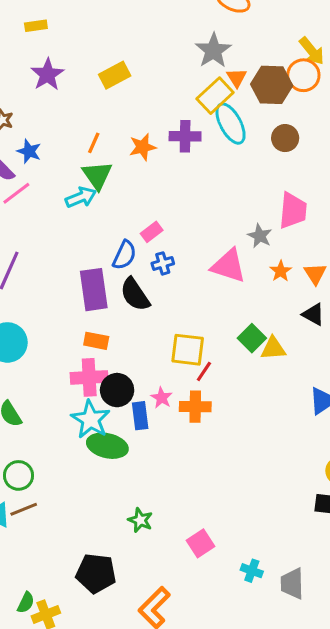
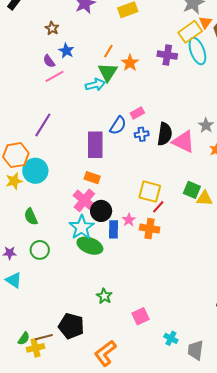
orange star: (143, 147) -> (130, 63), moved, turned -30
black semicircle: (135, 295) -> (165, 134), moved, turned -145
green square: (252, 338) -> (192, 190), turned -30
pink cross: (89, 377) -> (84, 200), turned 35
green circle: (19, 475) -> (40, 250), moved
brown line: (24, 509) -> (44, 337), moved

